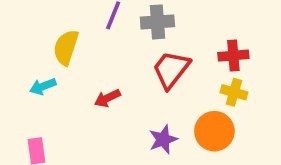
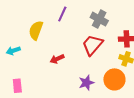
gray cross: (157, 22) -> (99, 19), moved, turned 30
cyan arrow: (43, 86) -> (13, 51), moved

